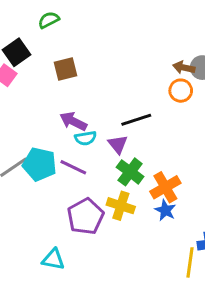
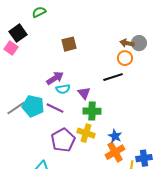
brown square: (66, 69) -> (69, 44), moved
black line: (136, 120) -> (113, 77), moved
purple arrow: (73, 121) -> (55, 78), turned 120
green cross: (130, 172) -> (92, 111), turned -36
orange cross: (165, 187) -> (115, 152), moved

